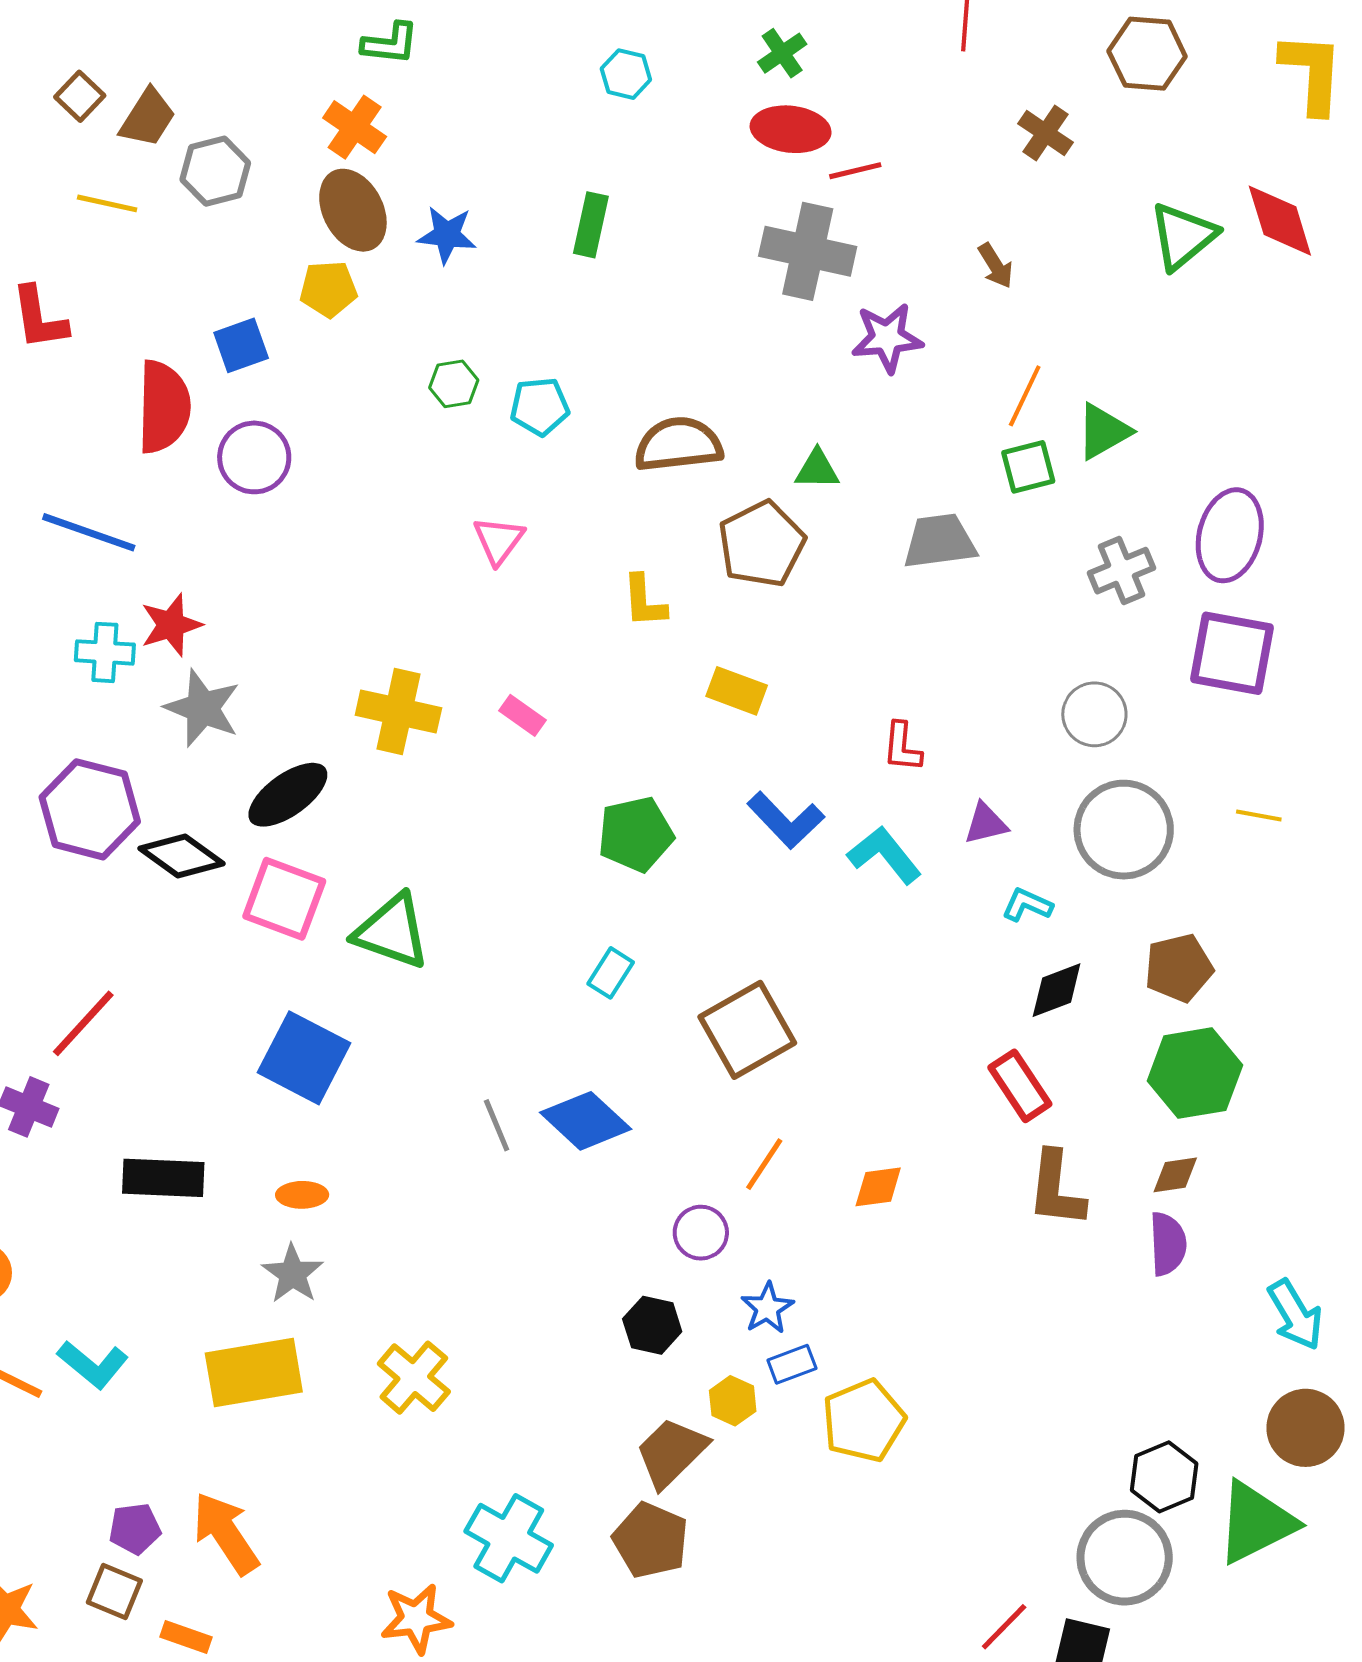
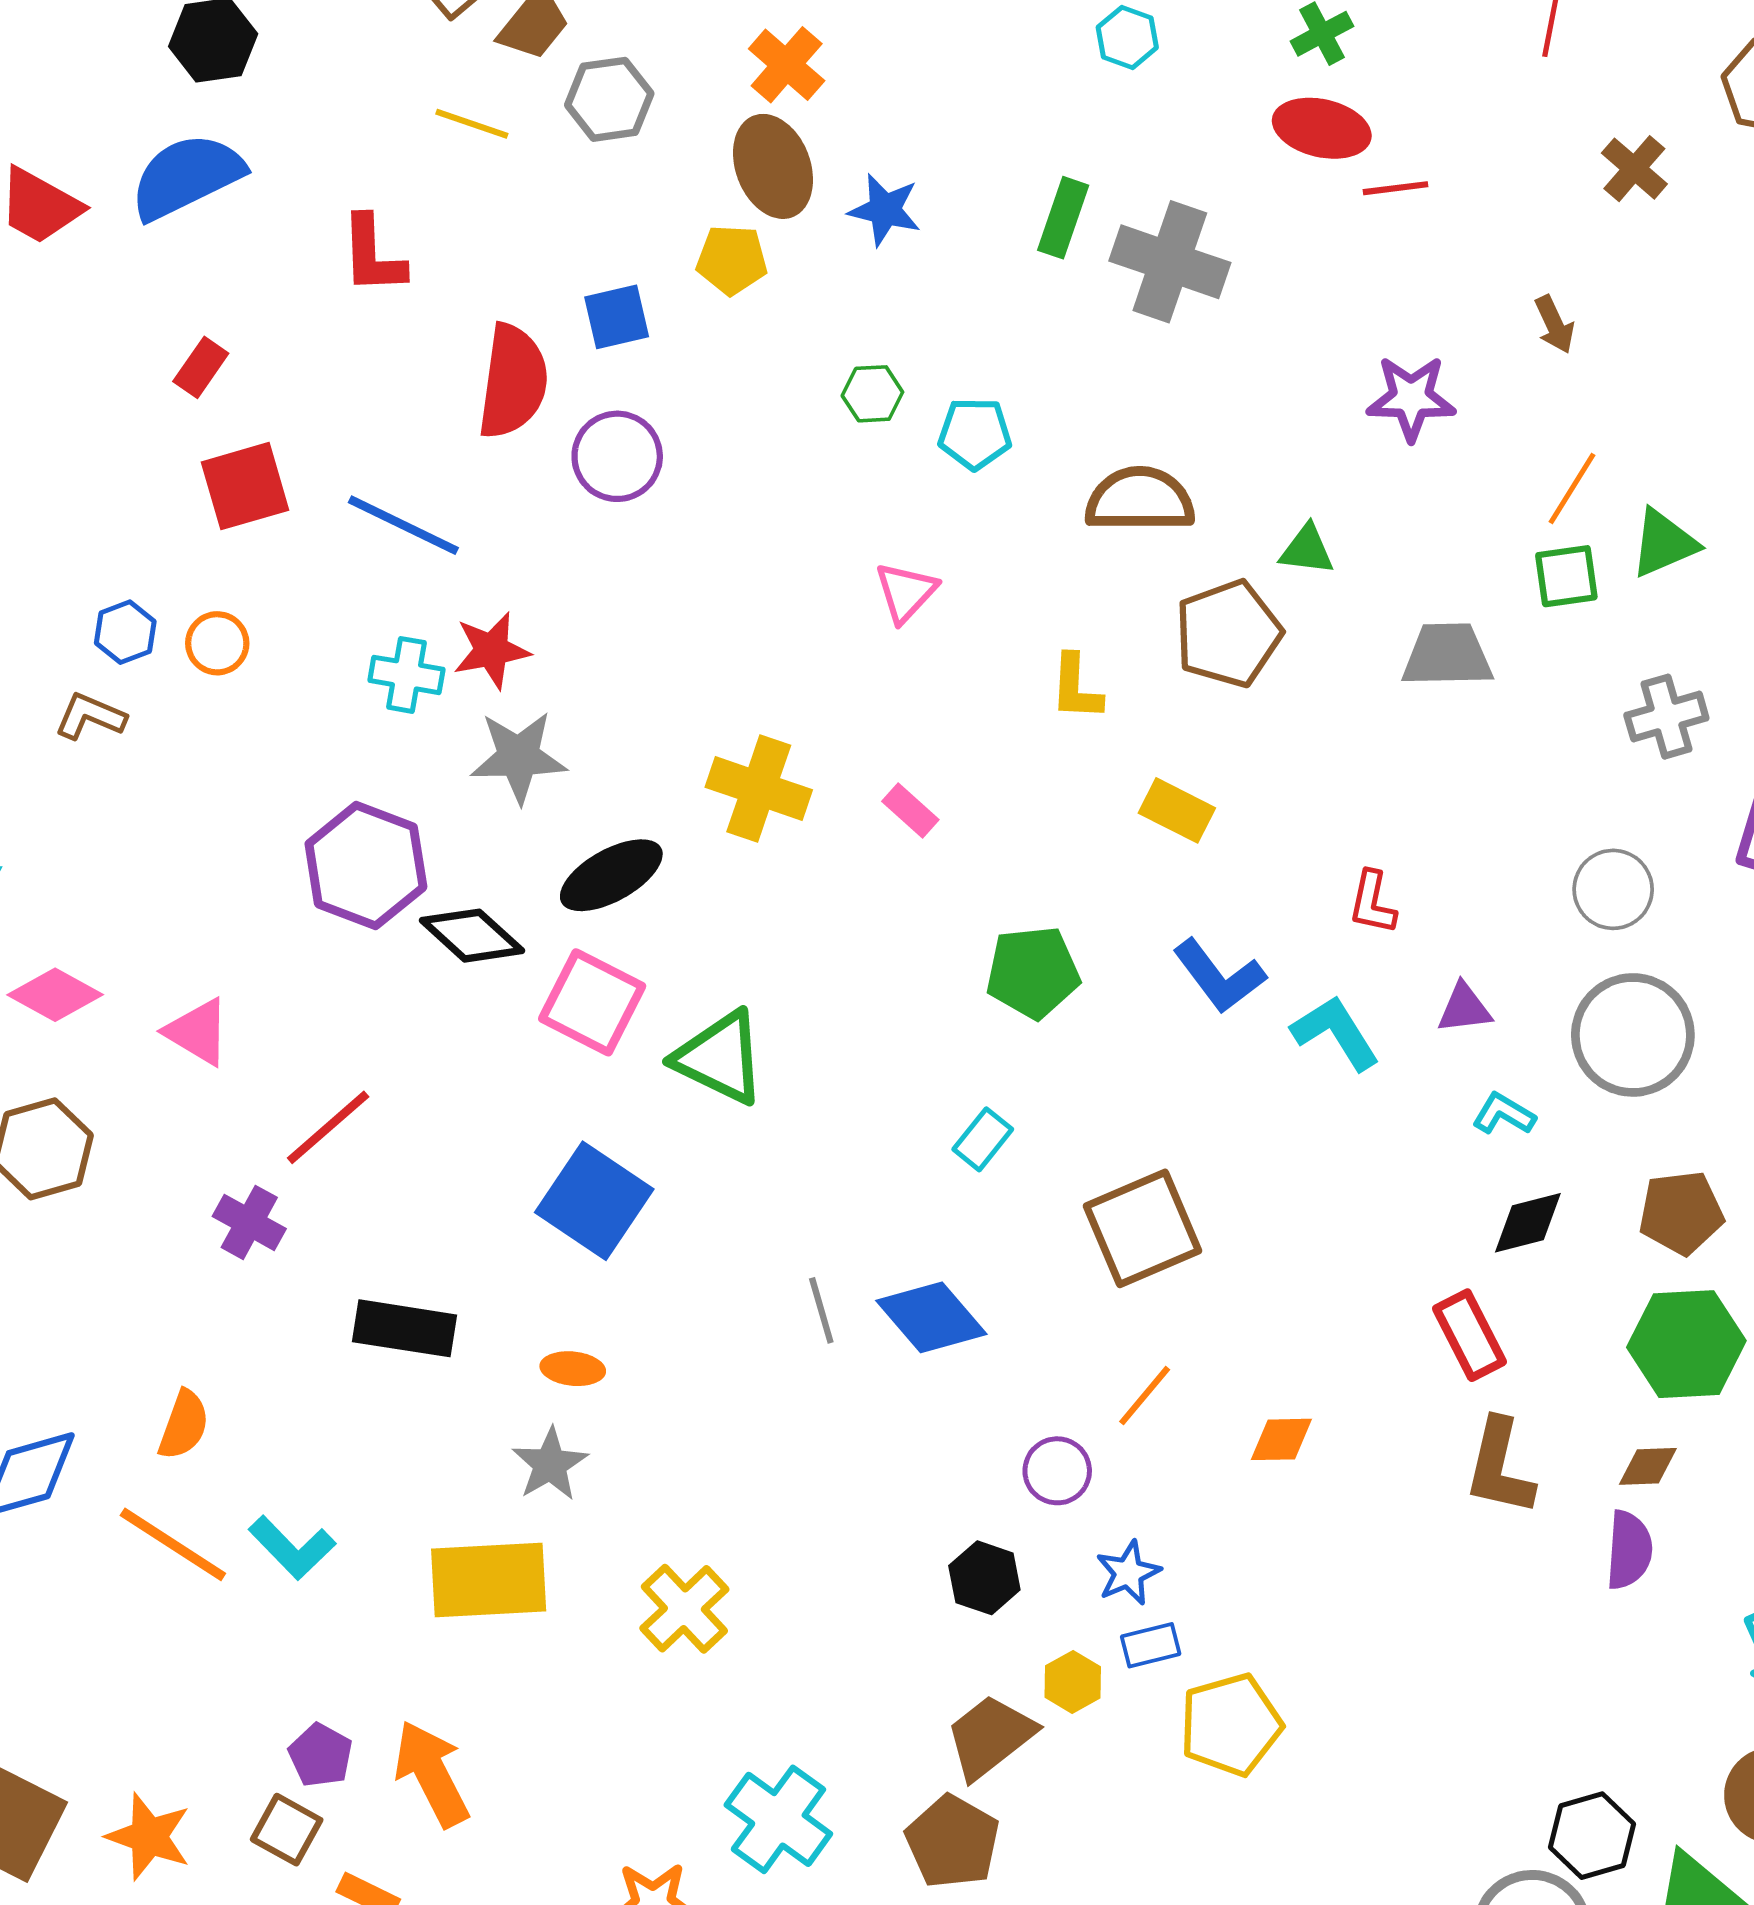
gray cross: (808, 251) -> (1170, 262), moved
gray star: (202, 708) -> (519, 757), turned -30
purple pentagon: (135, 1529) -> (321, 1755), turned 30

